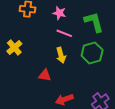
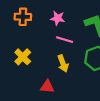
yellow cross: (14, 47) -> (23, 57), moved

